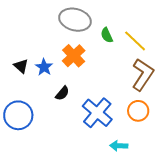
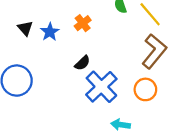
orange cross: (74, 56) -> (83, 23), size x0.7
black semicircle: (62, 93) -> (82, 63), moved

